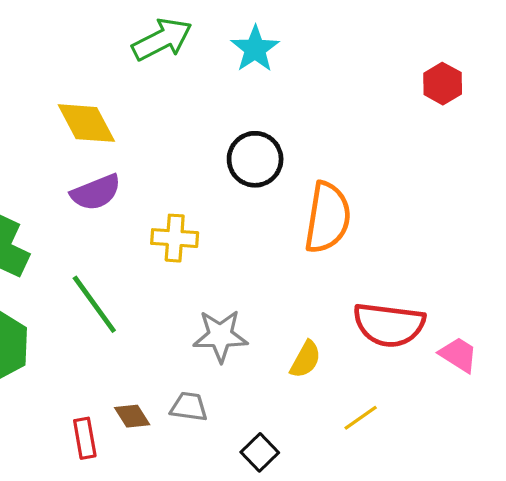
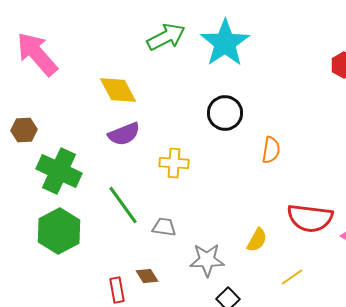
cyan star: (255, 49) -> (225, 43), size x1.6
orange semicircle: (328, 218) -> (271, 150), size x0.6
gray star: (220, 336) -> (207, 260), moved
gray trapezoid: (189, 407) -> (164, 227), moved

